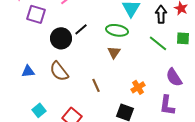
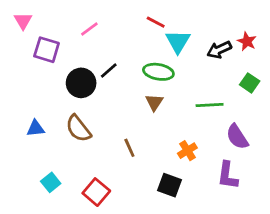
black arrow: (161, 14) -> (219, 50), turned -114
green square: (183, 38) -> (250, 83), turned 32
green line: (158, 43) -> (210, 105), moved, turned -42

